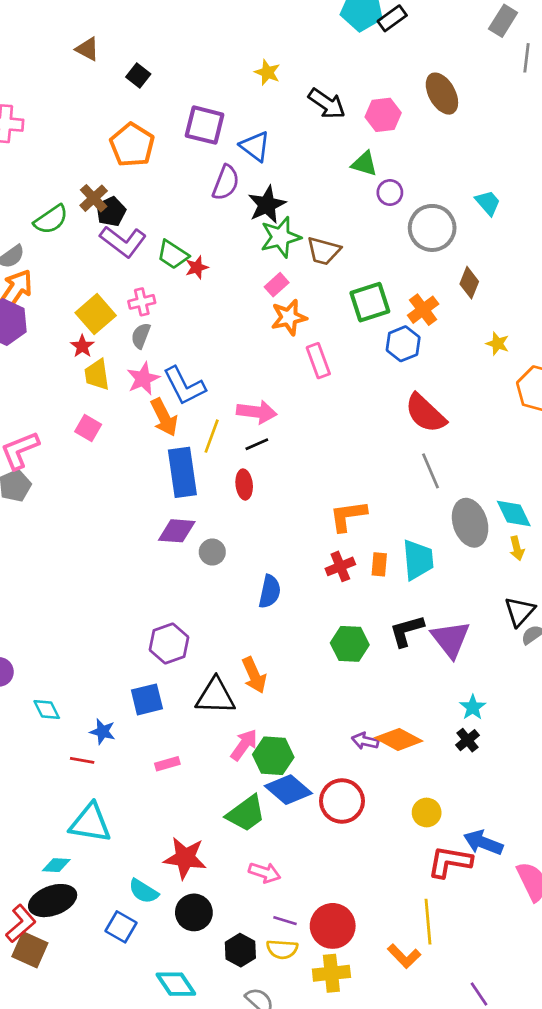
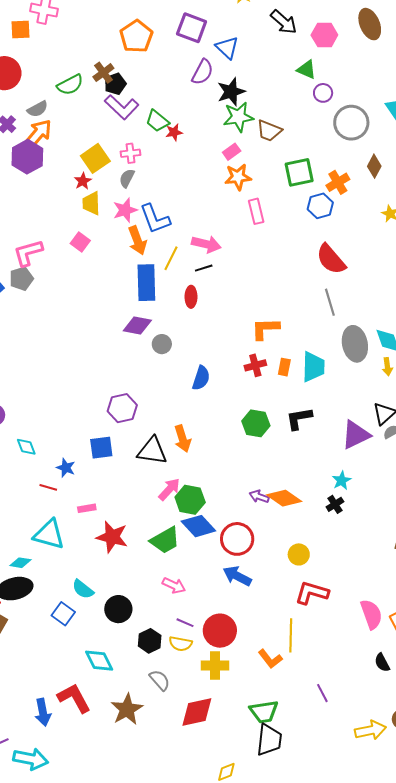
purple triangle: (451, 639) -> (356, 435), moved, turned 36
pink rectangle: (167, 764) -> (87, 508), moved
blue arrow: (483, 843) -> (237, 576), moved
red star: (185, 858) -> (112, 537), moved

